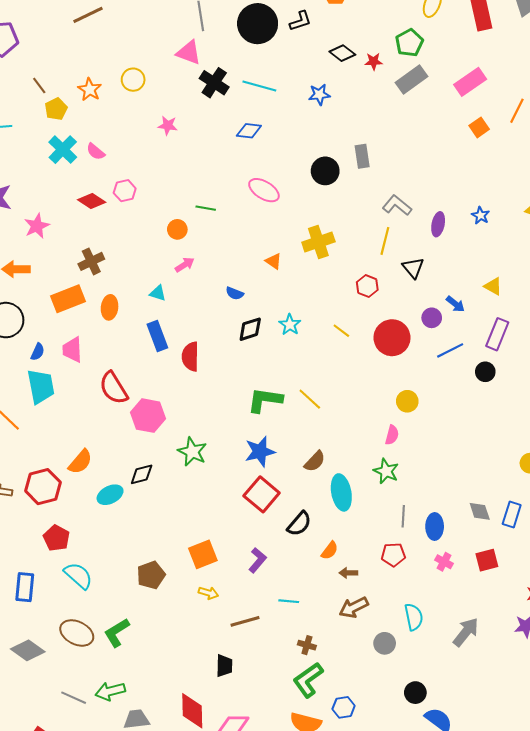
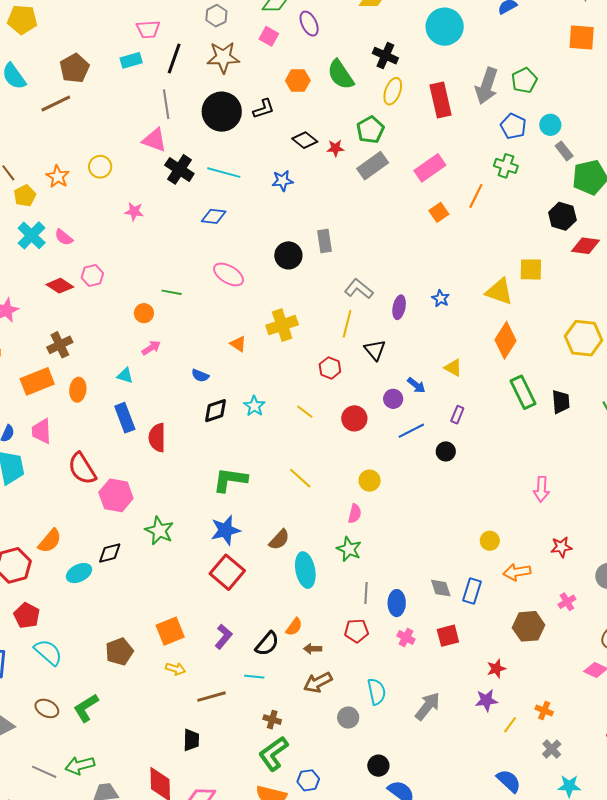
purple rectangle: (497, 334) -> (457, 415), size x0.6
red circle: (392, 338) -> (354, 418), size x0.7
yellow line: (310, 399) -> (300, 478), moved
black semicircle: (299, 524) -> (267, 644), moved
brown ellipse: (77, 633) -> (47, 708), size x0.7

